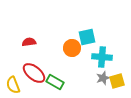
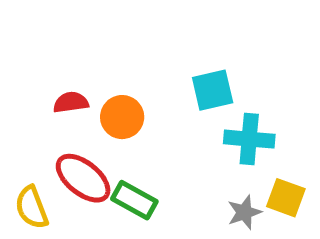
orange circle: (72, 48) -> (122, 117), moved
gray star: (103, 78) -> (244, 212), moved
yellow square: (117, 81) -> (286, 198), turned 35

